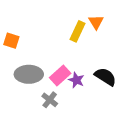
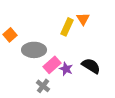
orange square: (11, 41) -> (10, 35), turned 32
gray ellipse: (29, 74) -> (34, 50), moved

